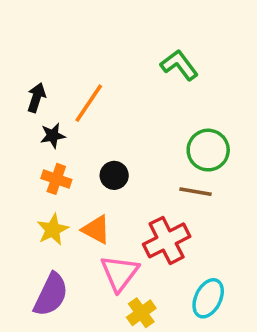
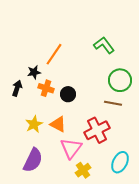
green L-shape: (179, 65) -> (104, 45), moved
black arrow: (36, 98) -> (17, 88), moved
orange cross: (56, 179) -> (46, 88), moved

